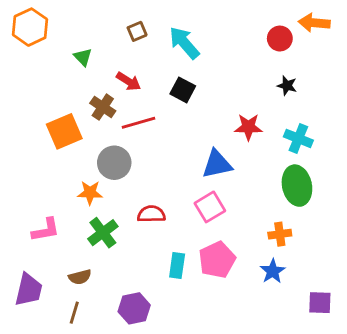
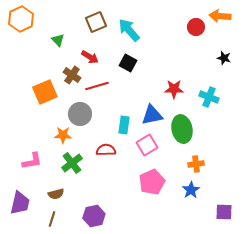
brown square: (137, 31) -> (96, 22), size x1.5
black star: (287, 86) -> (224, 58), moved
green ellipse: (297, 186) -> (182, 129), moved
cyan rectangle: (177, 266) -> (124, 125), moved

